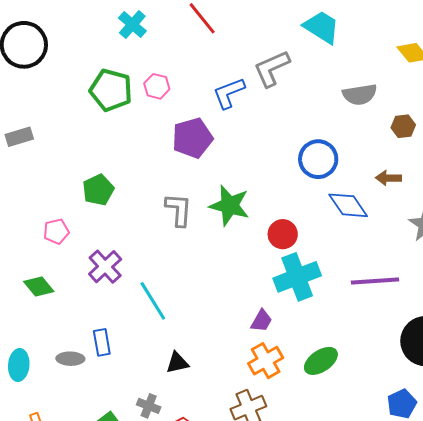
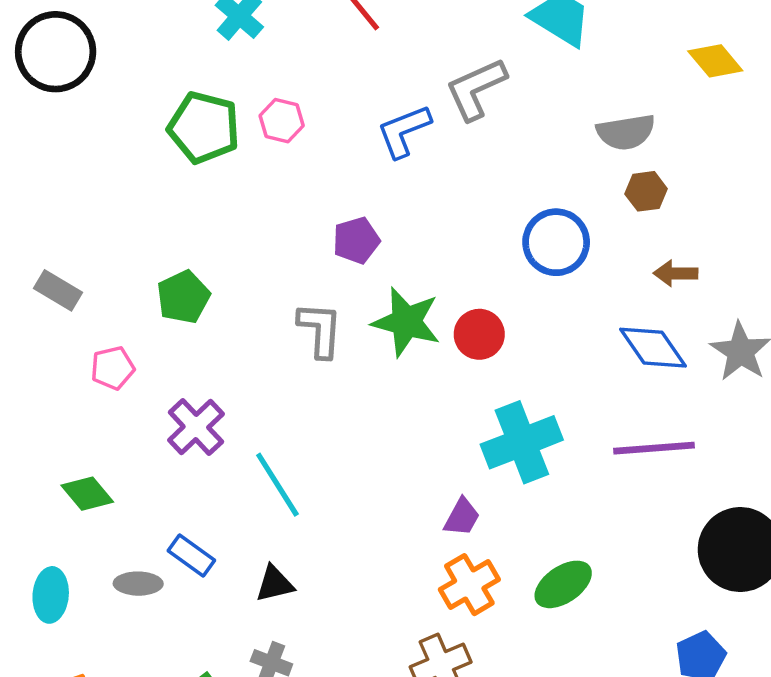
brown hexagon: (403, 126) -> (646, 191), moved
gray rectangle: (19, 137) -> (58, 290), moved, turned 48
purple pentagon: (192, 138) -> (356, 240), moved, size x0.7
blue diamond: (348, 205) -> (653, 348), moved
red circle: (283, 234) -> (479, 334), moved
green diamond: (39, 287) -> (87, 494), moved
blue rectangle: (102, 342) -> (191, 555), turned -44
black triangle: (177, 363) -> (275, 584), moved

